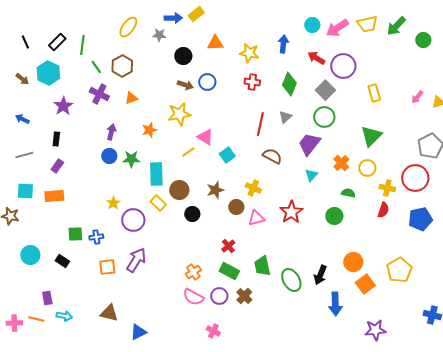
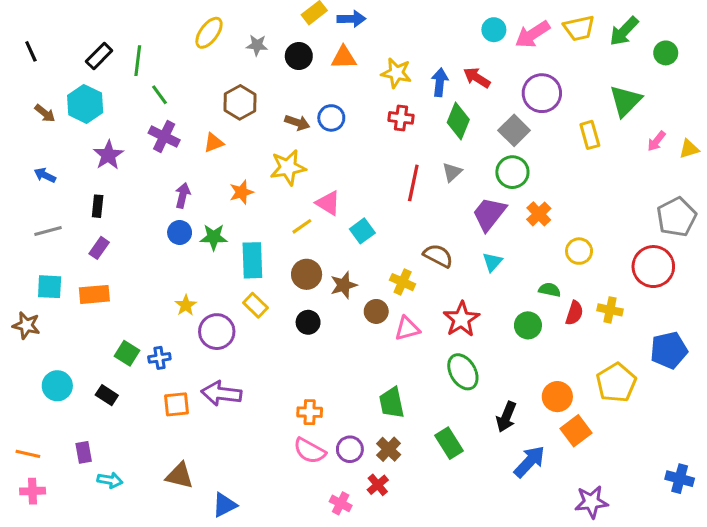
blue arrow: (173, 18) -> (351, 19), moved
black line: (25, 42) -> (31, 51), moved
blue arrow: (283, 44) -> (440, 82), moved
black circle: (183, 56) -> (299, 56), moved
red arrow: (316, 58) -> (477, 78), moved
brown hexagon: (122, 66) -> (240, 102), moved
green triangle: (371, 136) -> (625, 101), moved
brown semicircle: (272, 156) -> (438, 256), moved
orange cross: (341, 163) -> (539, 214), moved
yellow cross: (387, 188) -> (610, 310), moved
brown circle: (179, 190) -> (307, 274), moved
red semicircle: (383, 210) -> (574, 313), moved
blue pentagon: (420, 219) -> (669, 350), moved
green square: (75, 234) -> (127, 353), turned 35
red cross: (228, 246) -> (378, 485), moved
purple arrow: (136, 260) -> (221, 394), turned -115
green trapezoid: (262, 266) -> (392, 403), moved
yellow pentagon: (399, 270) -> (616, 383), moved
green rectangle: (229, 271) -> (449, 443), moved, turned 30
orange cross: (193, 272) -> (310, 412), turned 35
green ellipse: (291, 280) -> (463, 372), moved
blue arrow: (335, 304) -> (529, 462), turned -135
orange line: (36, 319) -> (28, 454), moved

